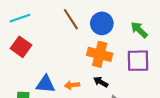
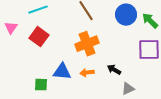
blue circle: (102, 23) -> (126, 15), moved
orange cross: (100, 54) -> (87, 44), moved, turned -35

